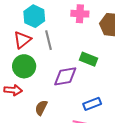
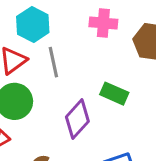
purple diamond: (65, 76) -> (77, 119), turned -40

